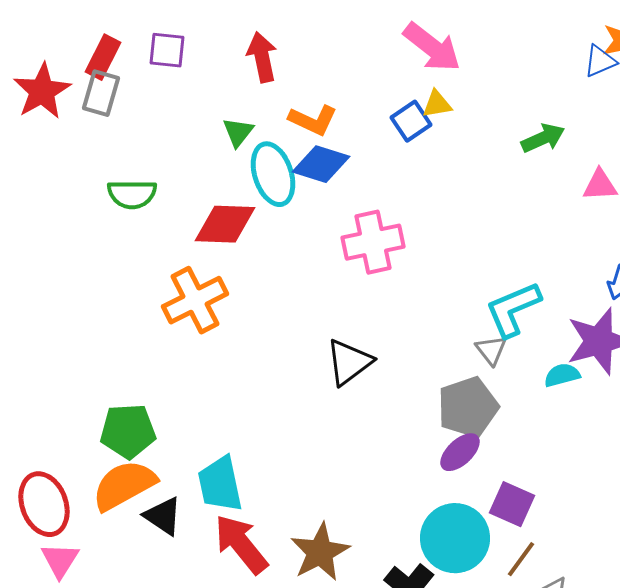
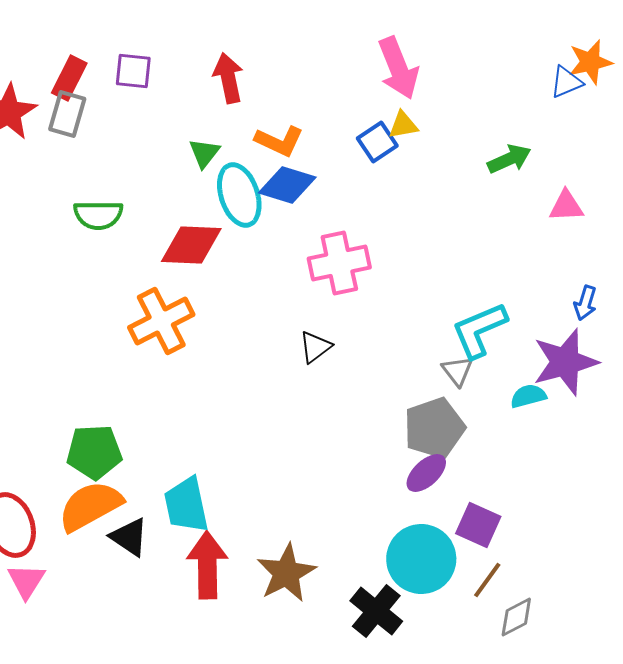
pink arrow: (432, 47) -> (398, 68), turned 30
black triangle: (349, 362) -> (315, 347), moved, size x0.7
red arrow: (241, 544) -> (207, 565), turned 38

